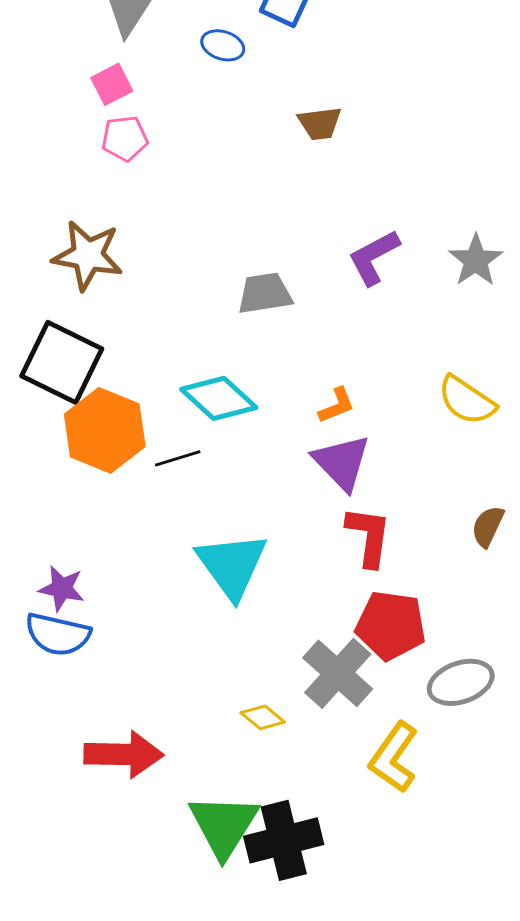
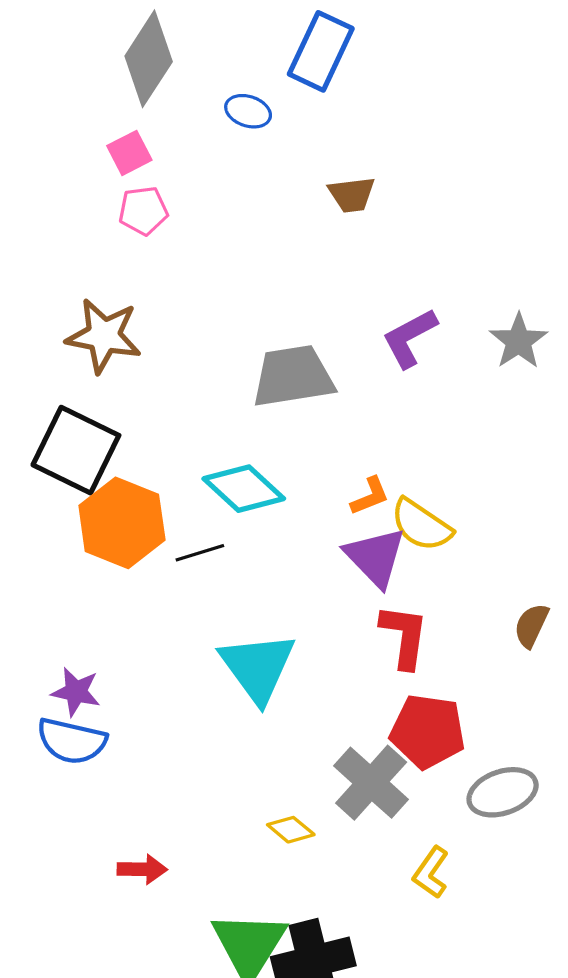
gray trapezoid: (265, 293) -> (293, 376), size x1.4
yellow semicircle: (467, 400) -> (421, 525), moved
red arrow: (124, 754) -> (142, 869), size x0.6
yellow L-shape: (394, 757) -> (431, 872), size x0.7

